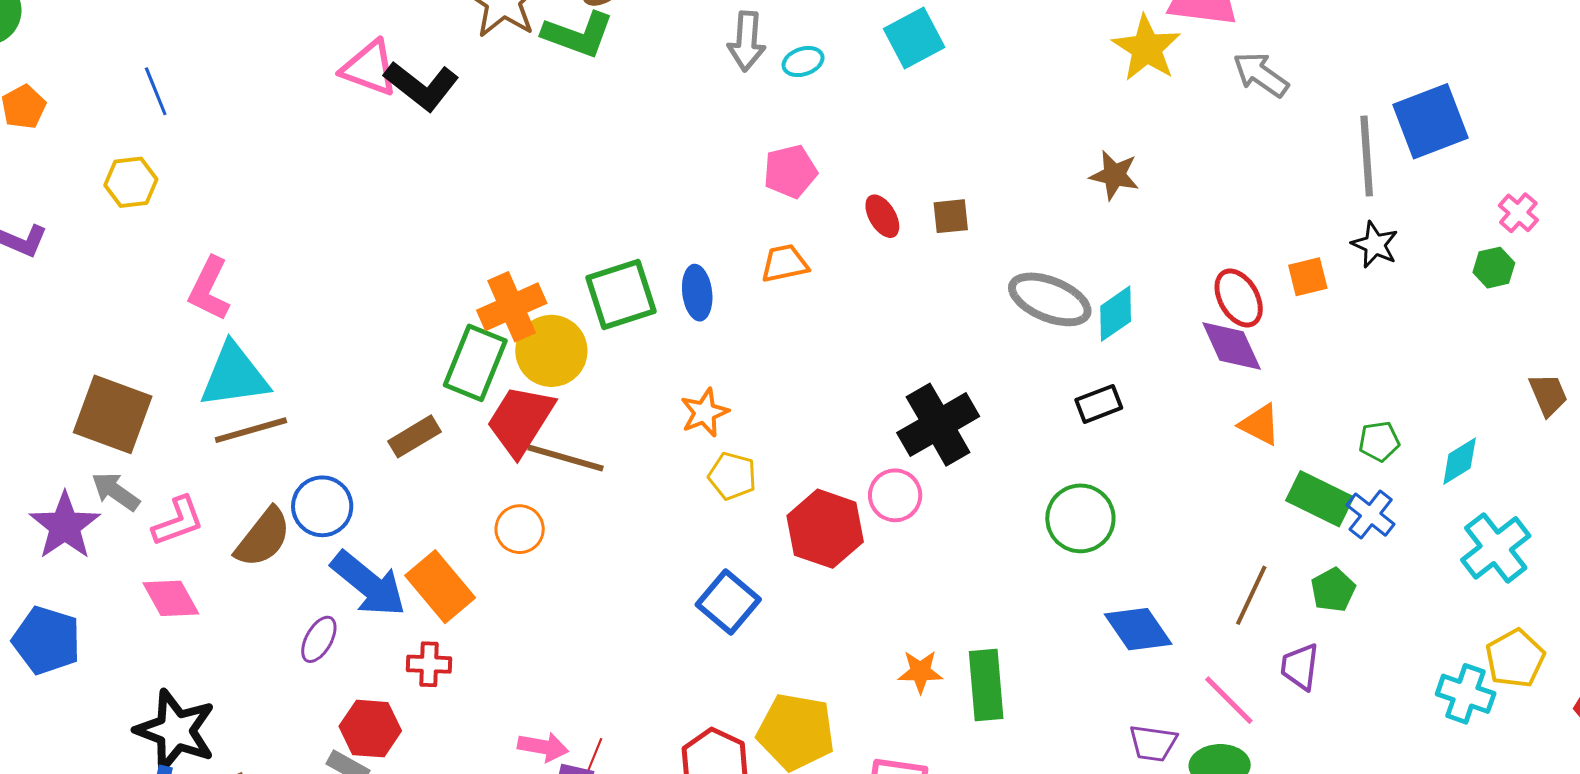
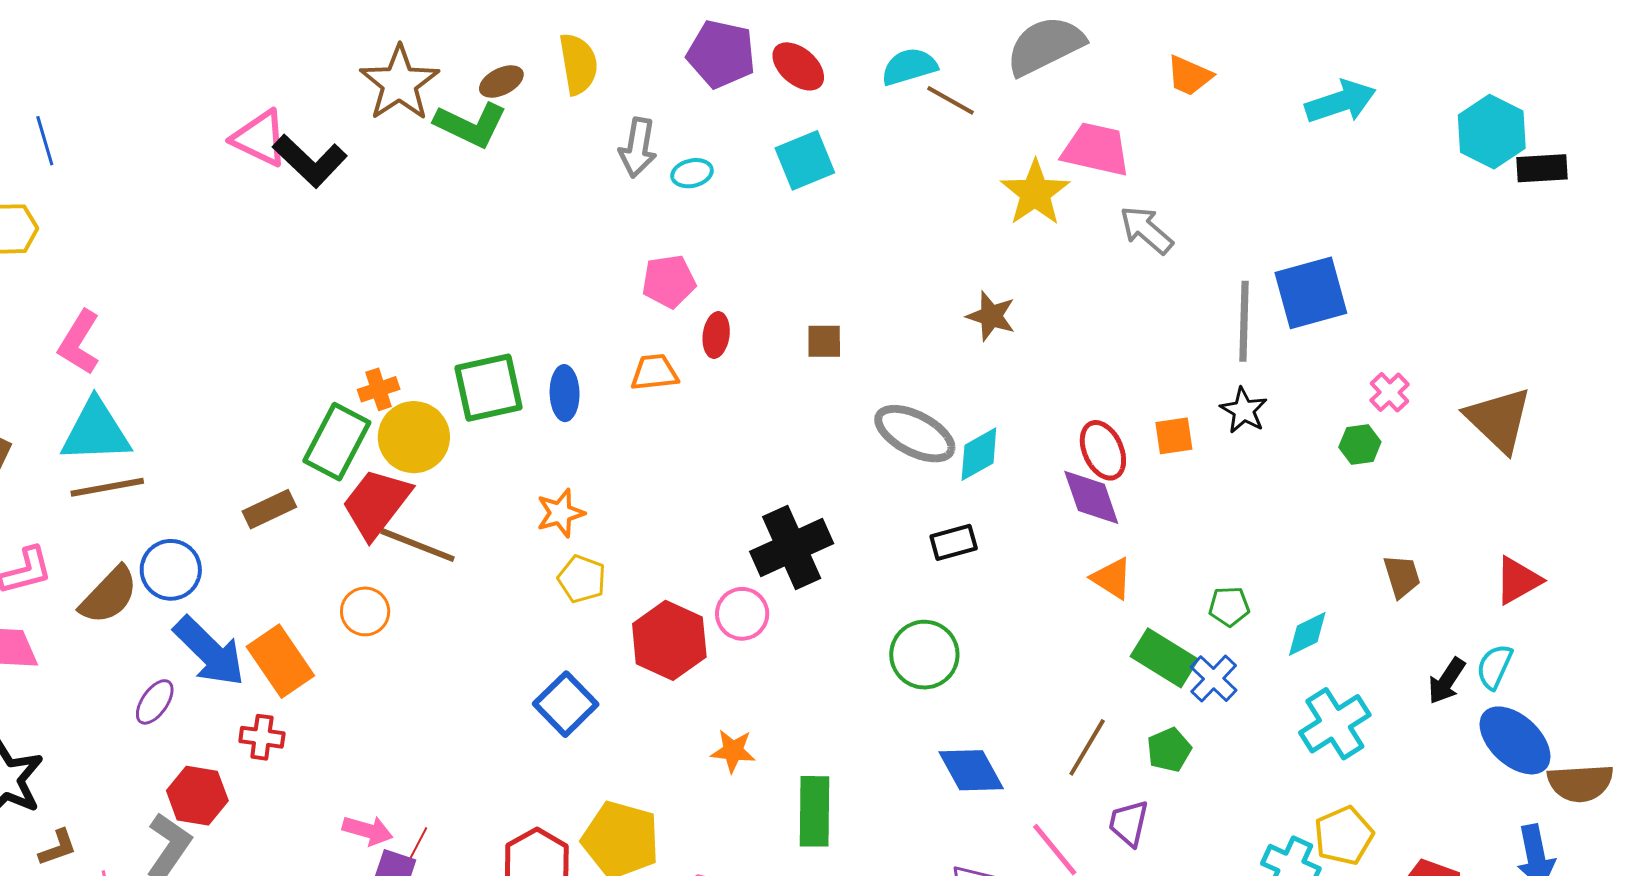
red ellipse: (882, 216) -> (716, 335), moved, turned 33
orange cross: (512, 307) -> (379, 389), size x0.6
orange star: (920, 672) -> (733, 751), moved

